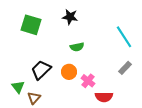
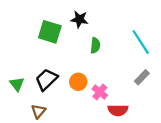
green square: (31, 25) -> (50, 32), moved
green semicircle: (77, 47) -> (95, 45), moved, turned -72
green triangle: (18, 87) -> (17, 84), moved

